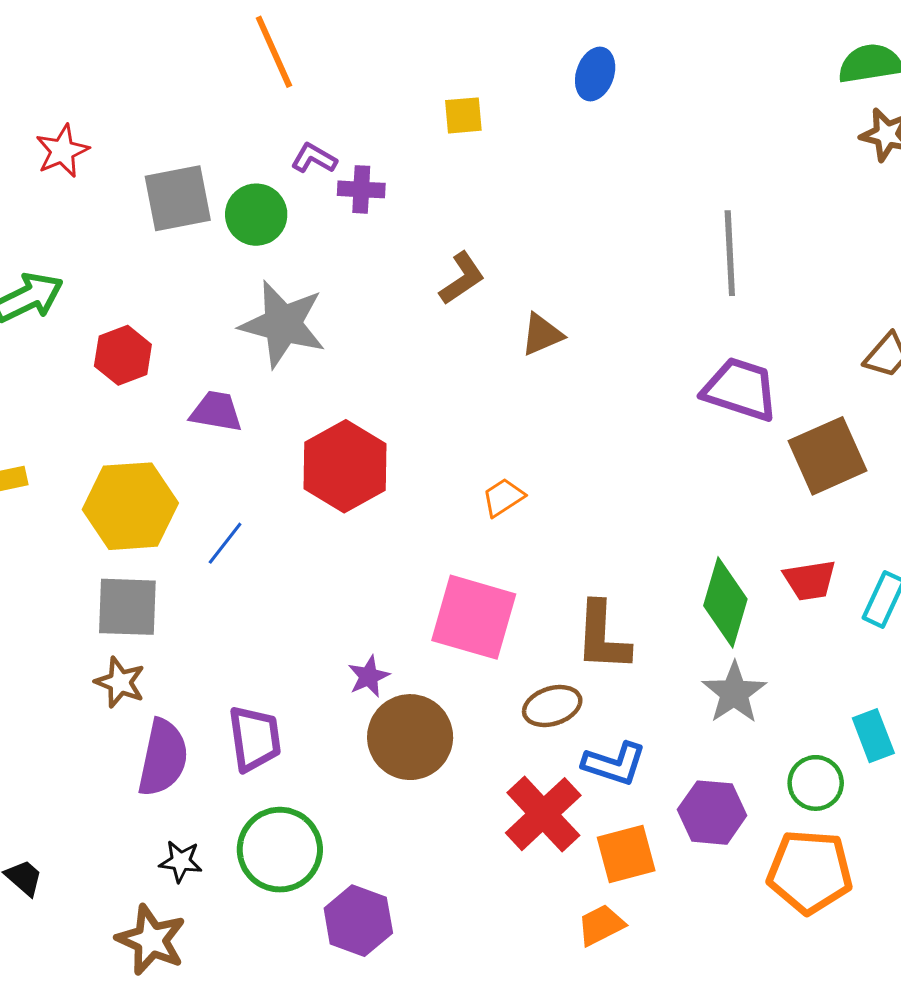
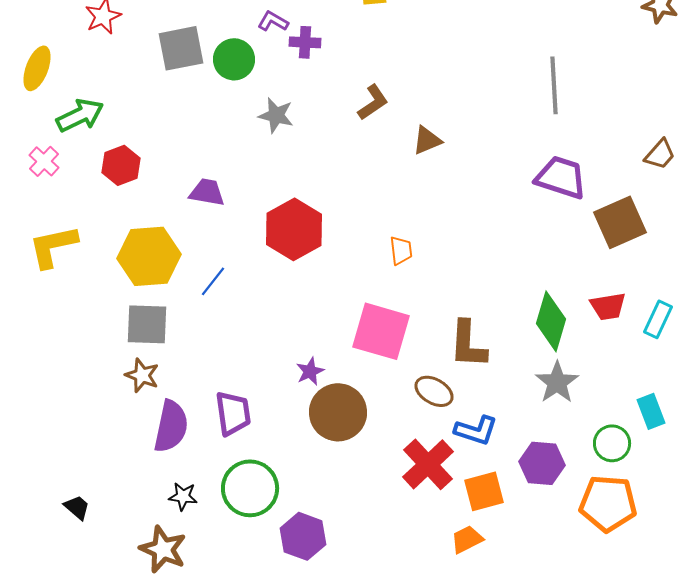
gray star: (283, 324) -> (276, 115), moved, size x0.6
red hexagon: (123, 355) -> (121, 165), moved
orange trapezoid: (503, 497) -> (401, 250), turned 116
brown ellipse: (552, 706) -> (434, 391), turned 48

